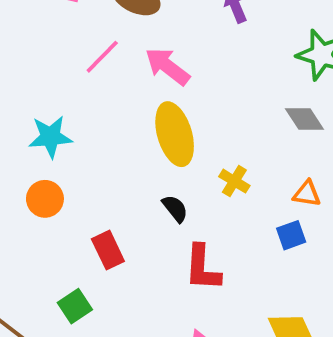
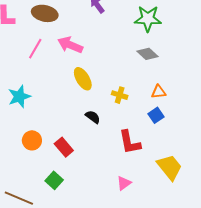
yellow ellipse: (175, 134) -> (83, 79), size x0.7
orange circle: (45, 199) -> (32, 140), moved
red L-shape: (202, 268) -> (130, 142), moved

